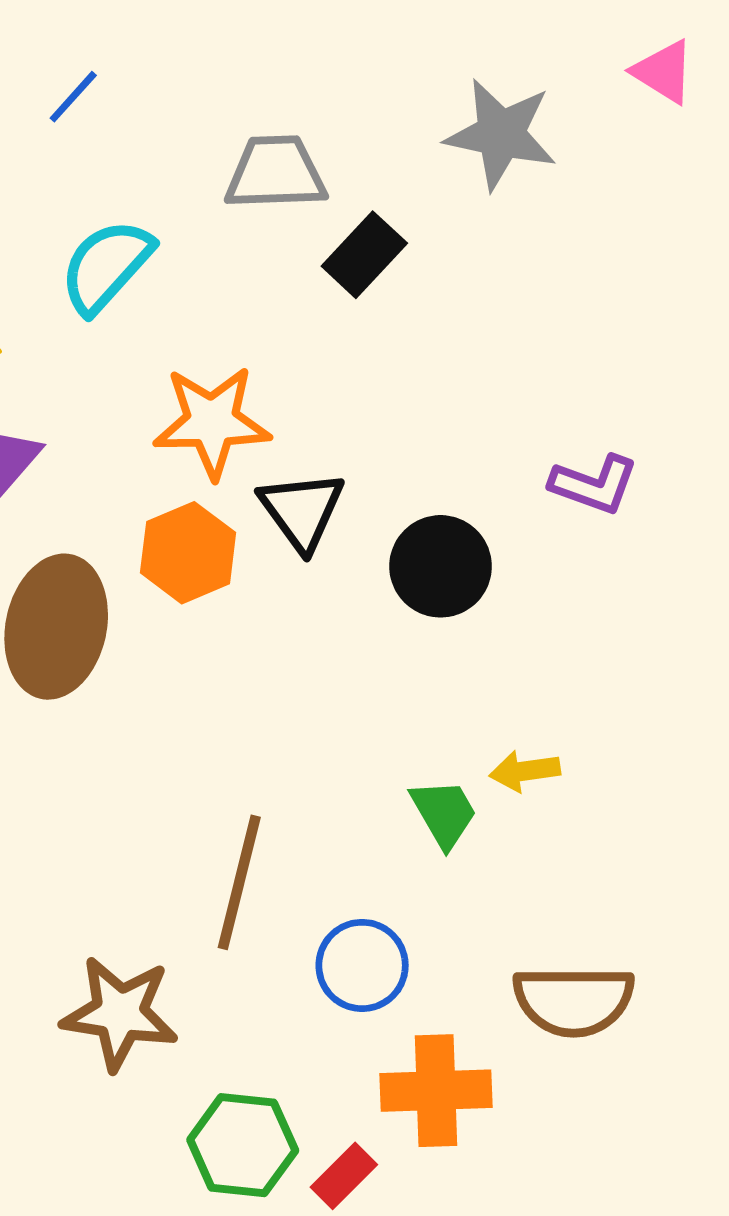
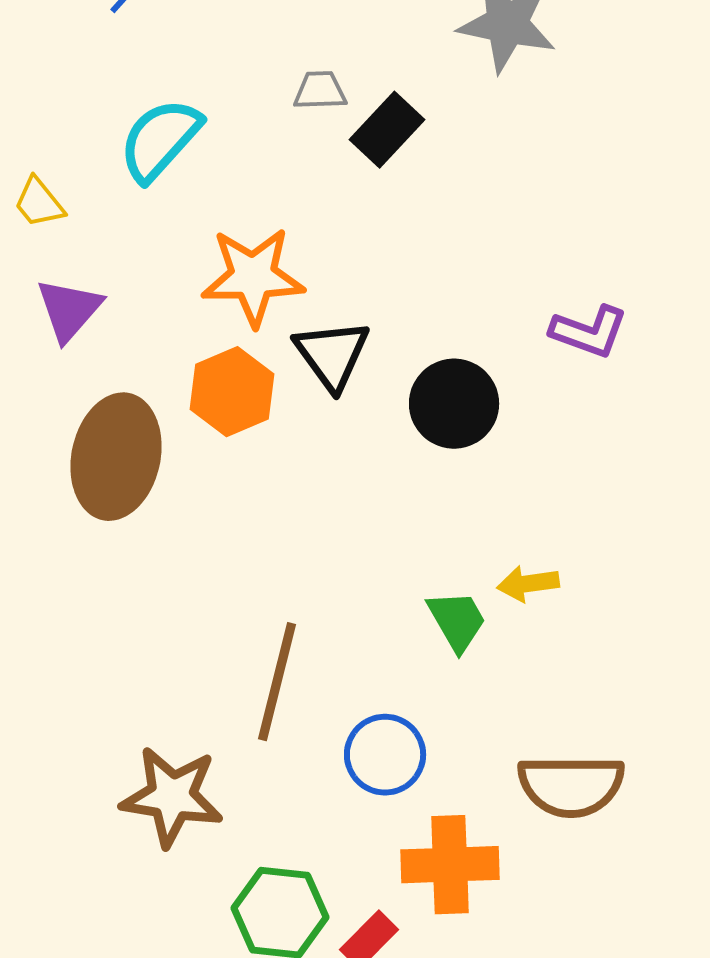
gray trapezoid: (276, 173) -> (320, 91), moved, size x0.6

